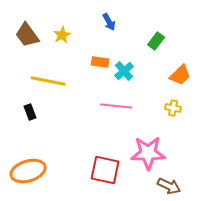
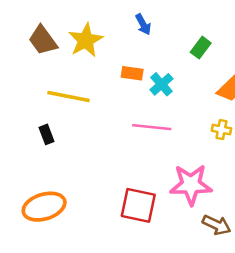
yellow star: (62, 35) -> (86, 40), size x1.6

